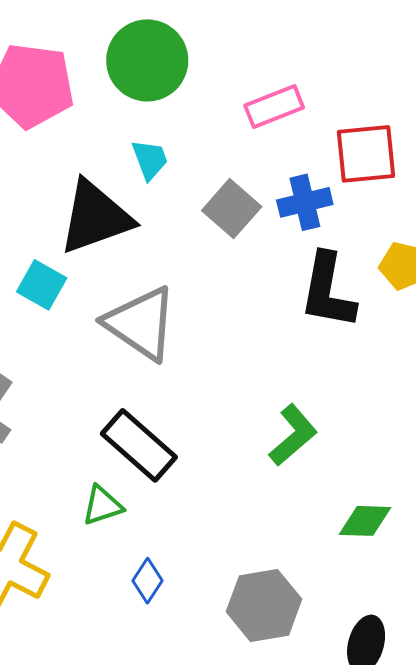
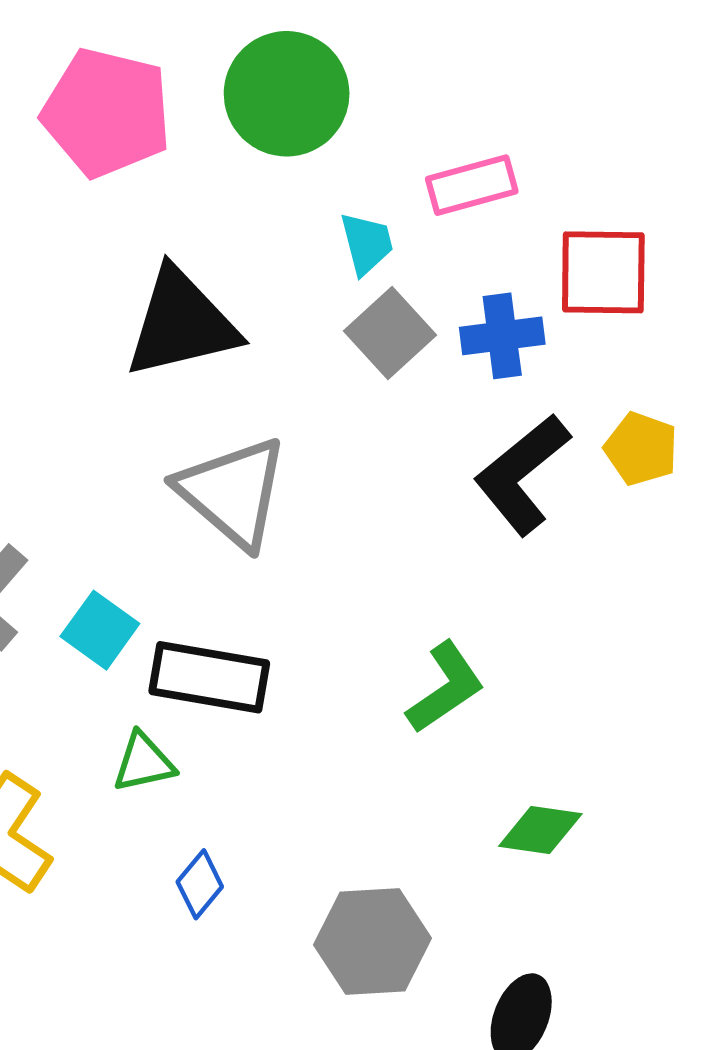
cyan trapezoid: (150, 160) -> (367, 243), moved
cyan square: (42, 285) -> (100, 630), moved
black L-shape: (328, 291) -> (522, 474), turned 34
black rectangle: (139, 445) -> (209, 677), turned -38

